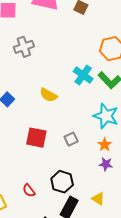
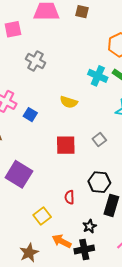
gray cross: (24, 47) -> (35, 61), turned -30
red semicircle: (29, 190) -> (69, 197), turned 48

